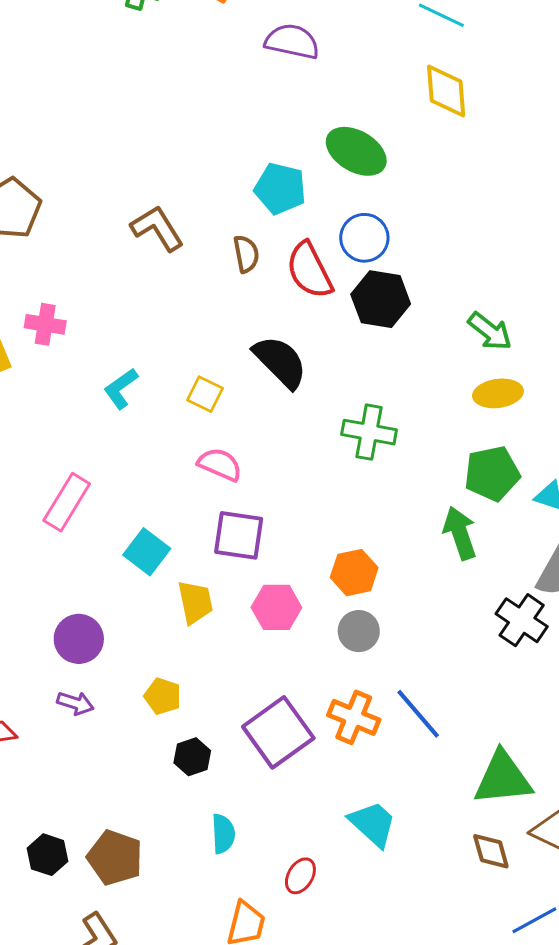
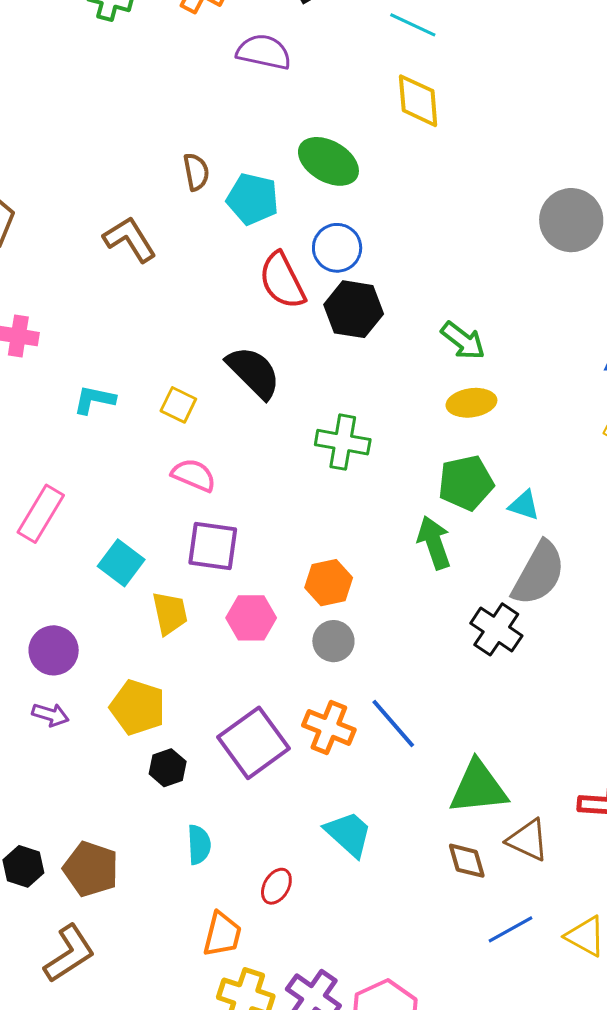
brown semicircle: (246, 254) -> (196, 172), moved
cyan L-shape: (121, 388) -> (94, 400), turned 48
yellow pentagon: (163, 696) -> (138, 707), size x1.5

